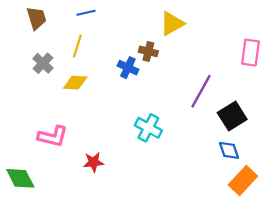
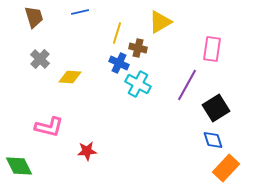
yellow line: (77, 46) -> (117, 33), moved
pink rectangle: (250, 53) -> (212, 49), moved
cyan cross: (148, 128) -> (138, 84), moved

